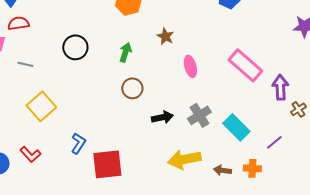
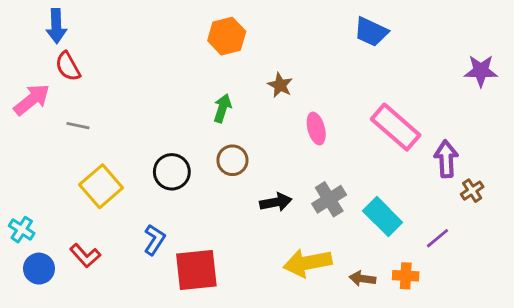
red semicircle: (18, 23) -> (68, 66), turned -110
black circle: (75, 47) -> (172, 172), moved

